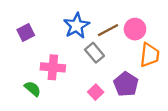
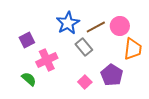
purple square: (26, 32) -> (27, 40), moved
pink cross: (53, 67) -> (47, 60), turned -30

